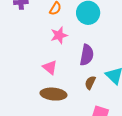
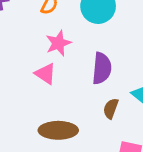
pink triangle: (50, 67) -> (45, 74), moved

